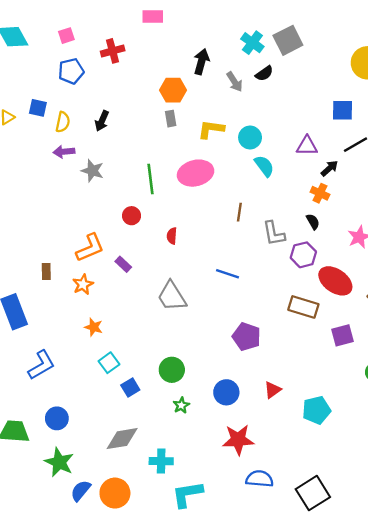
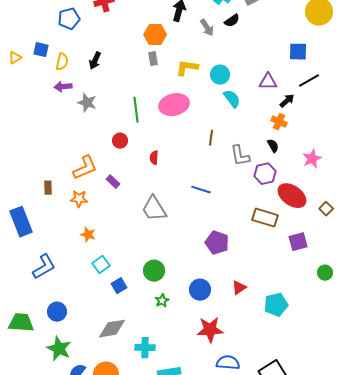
orange star: (83, 284) -> (79, 199), turned 30

